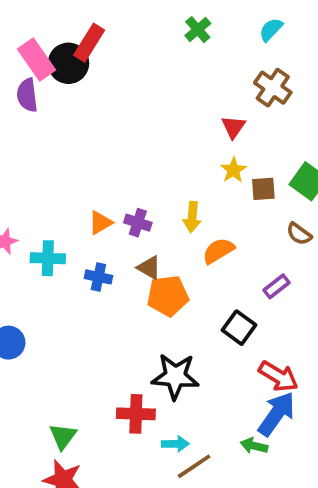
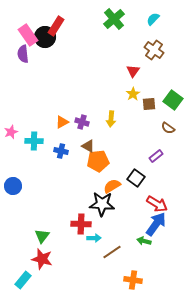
green cross: (198, 30) -> (114, 19), size x1.5
orange semicircle: (218, 251) -> (112, 186), moved
cyan arrow: (175, 444) -> (94, 238), moved

